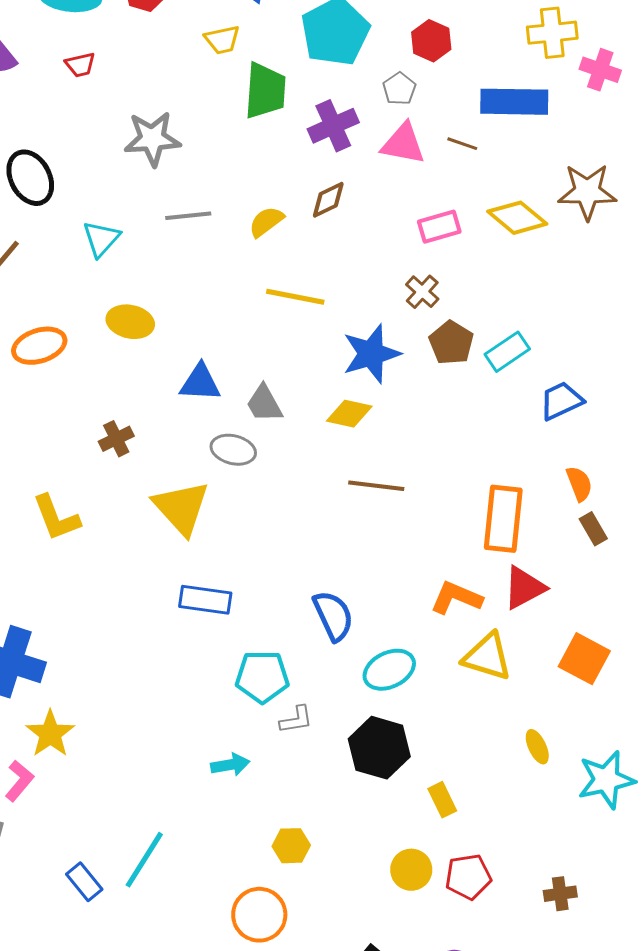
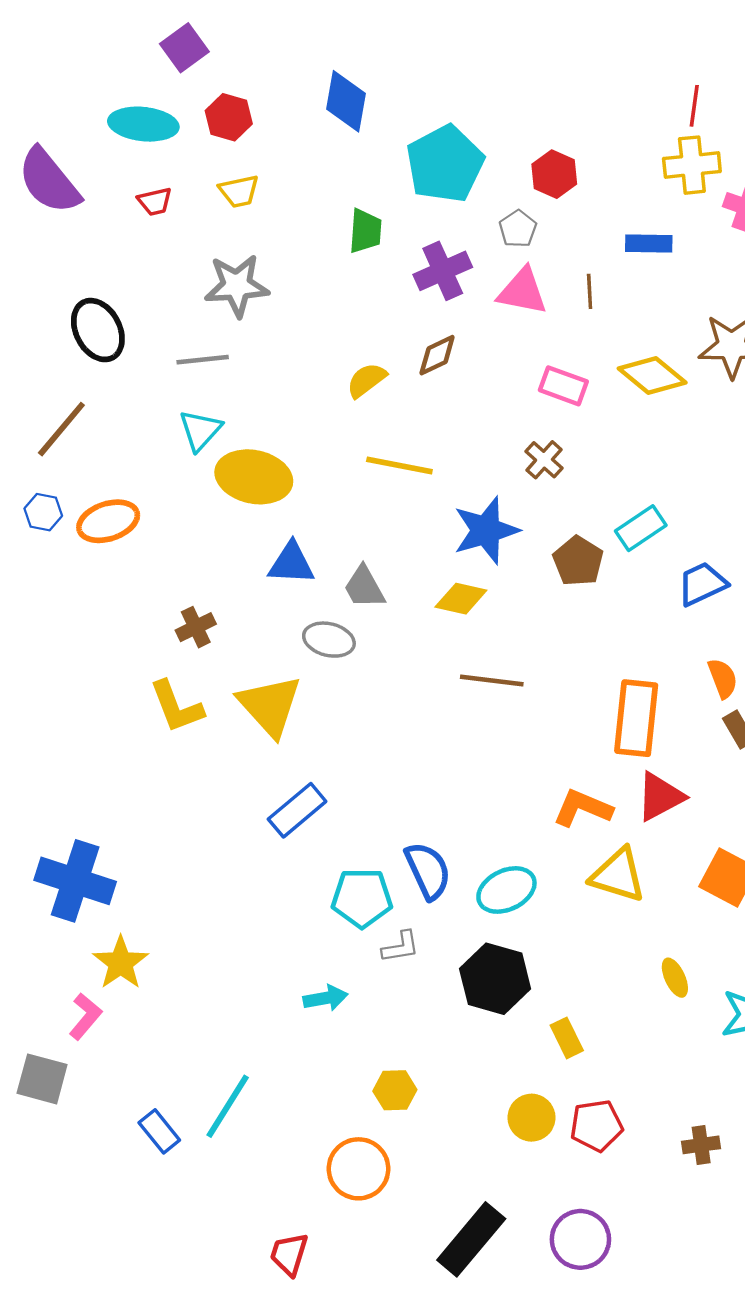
yellow trapezoid: (222, 40) -> (239, 191), moved
green trapezoid: (265, 91) -> (365, 231), size x0.7
blue rectangle: (514, 102) -> (649, 244), size x0.6
brown line: (462, 144) -> (590, 291), turned 68
gray line: (188, 216) -> (203, 360), moved
pink rectangle: (439, 227) -> (563, 386), turned 36
cyan triangle: (101, 239) -> (200, 430), moved
yellow ellipse: (130, 322) -> (254, 477), moved, size x1.4
brown pentagon: (451, 343) -> (578, 561), moved
yellow L-shape: (56, 518) -> (176, 707), moved
blue rectangle: (205, 600) -> (297, 810), turned -48
blue semicircle: (333, 616) -> (428, 871), moved

